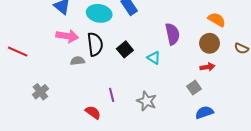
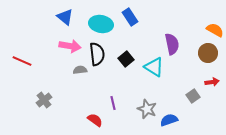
cyan triangle: (154, 58) -> (154, 67), size x1.5
red arrow: (207, 67) -> (212, 82), moved
blue semicircle: (204, 112) -> (169, 120), moved

